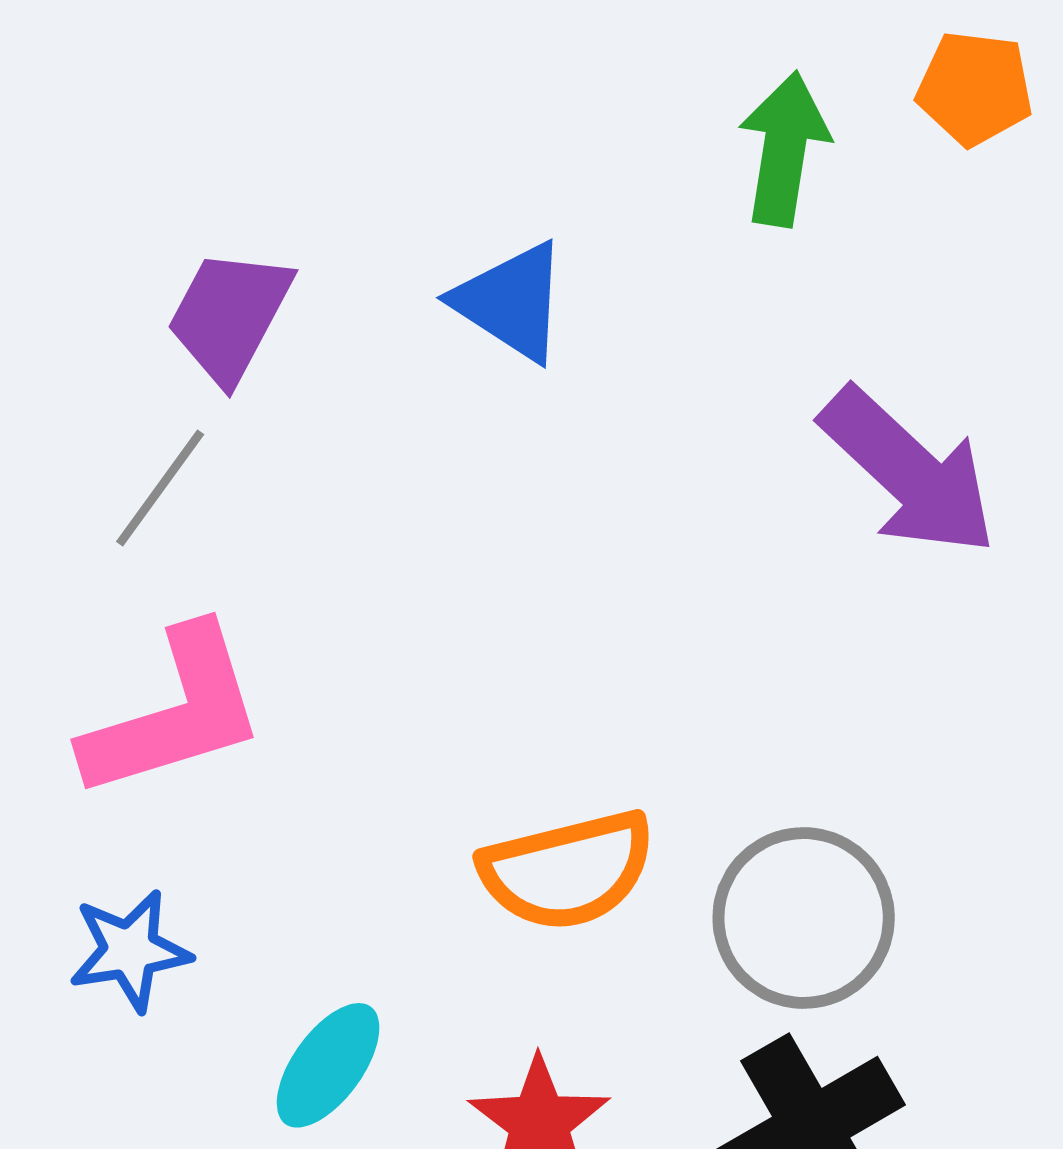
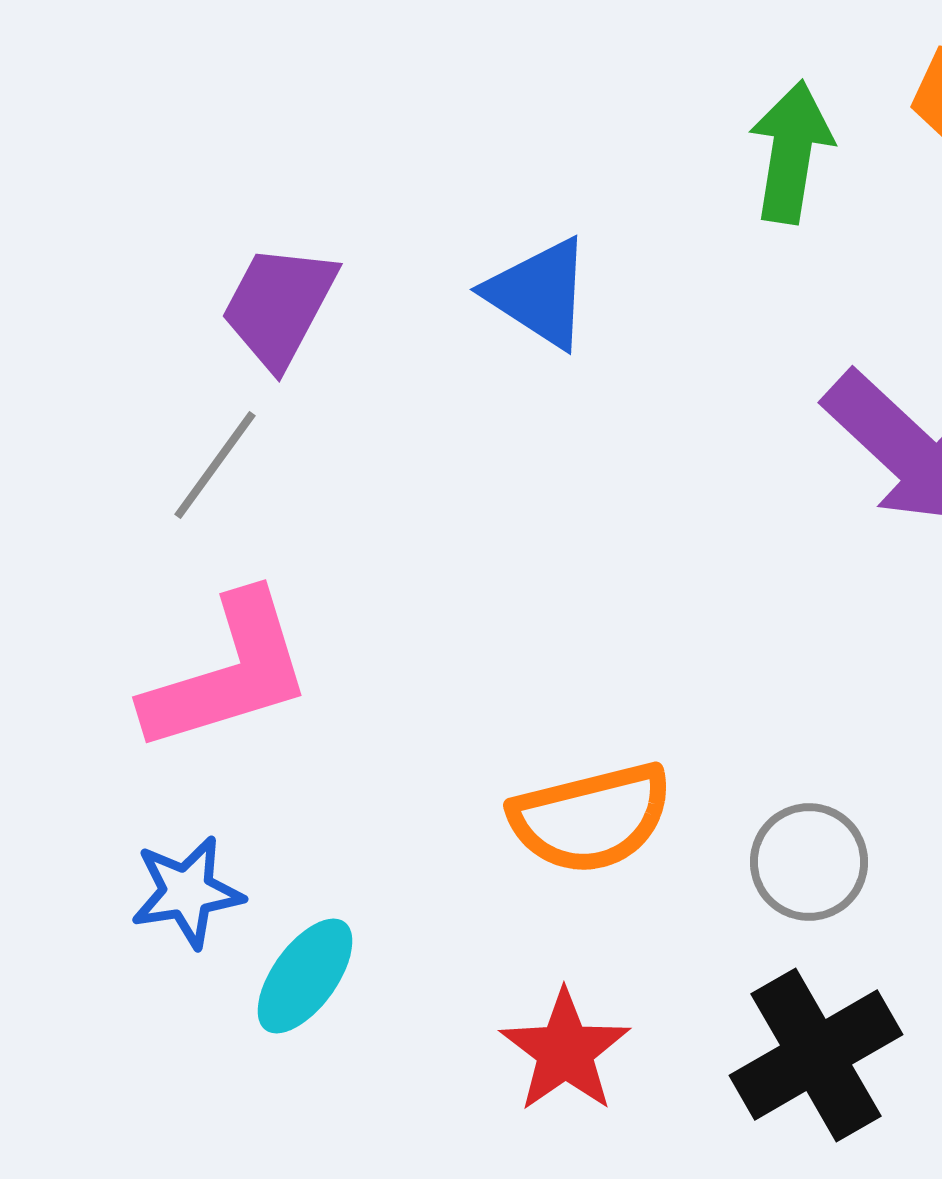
gray circle: (804, 918) -> (809, 862), size x0.7
cyan ellipse: (328, 1065) -> (305, 976), moved

